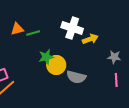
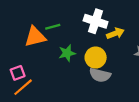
orange triangle: (17, 29) -> (35, 37), moved, size x1.5
yellow circle: (56, 65) -> (96, 58), moved

